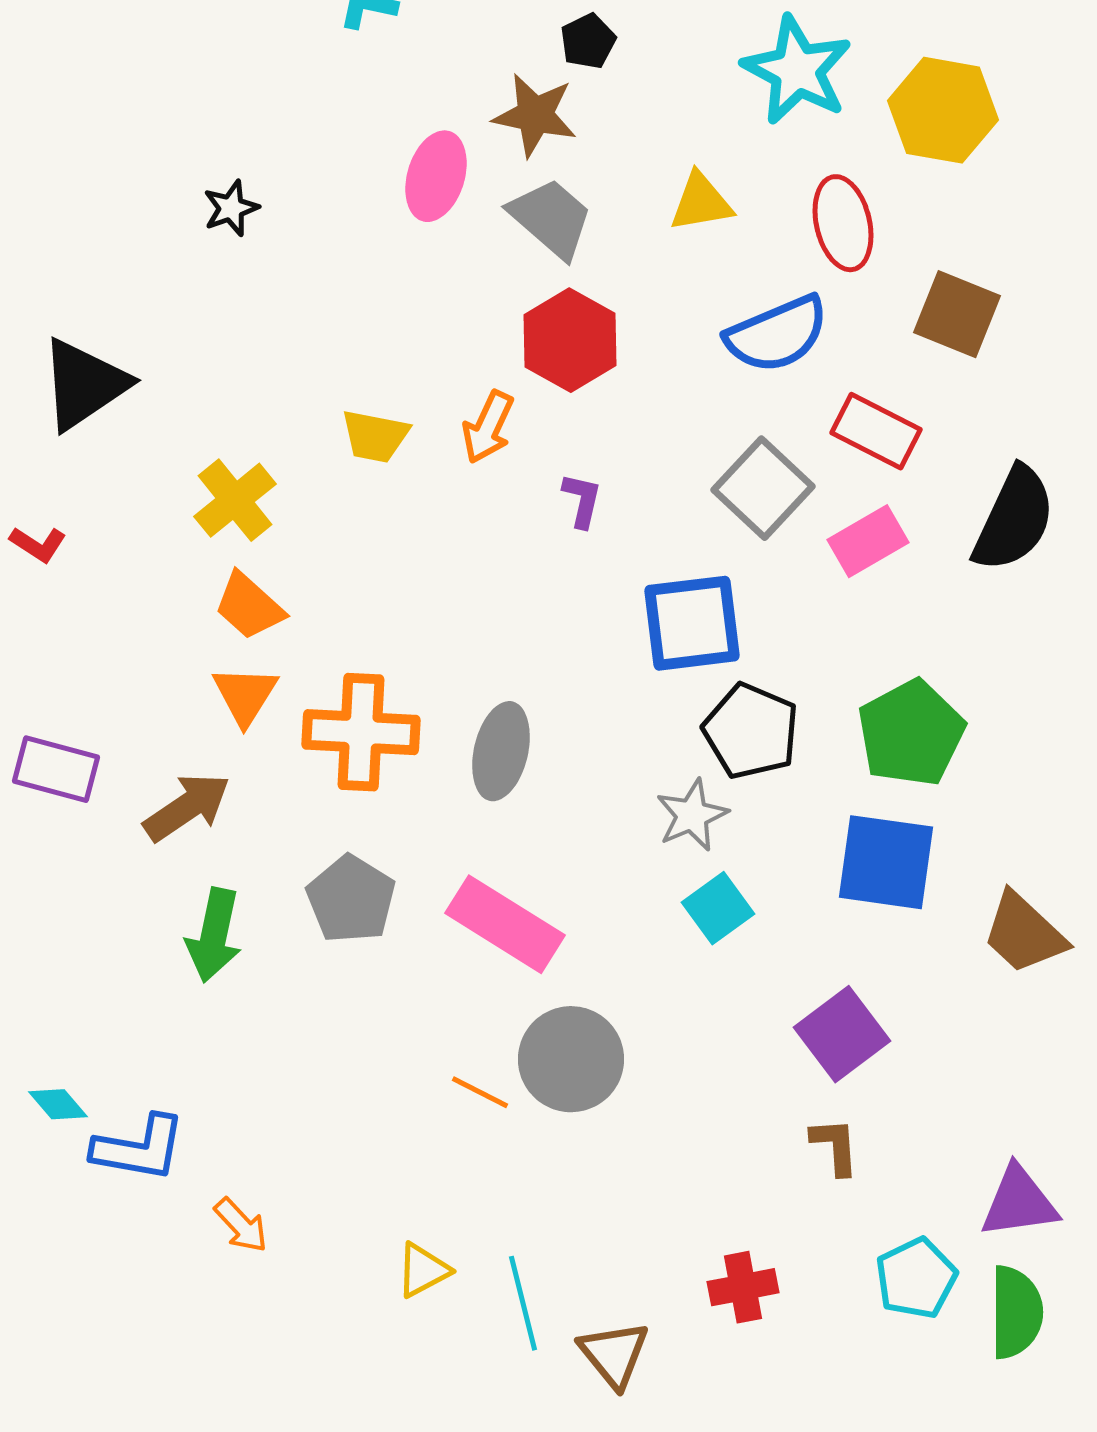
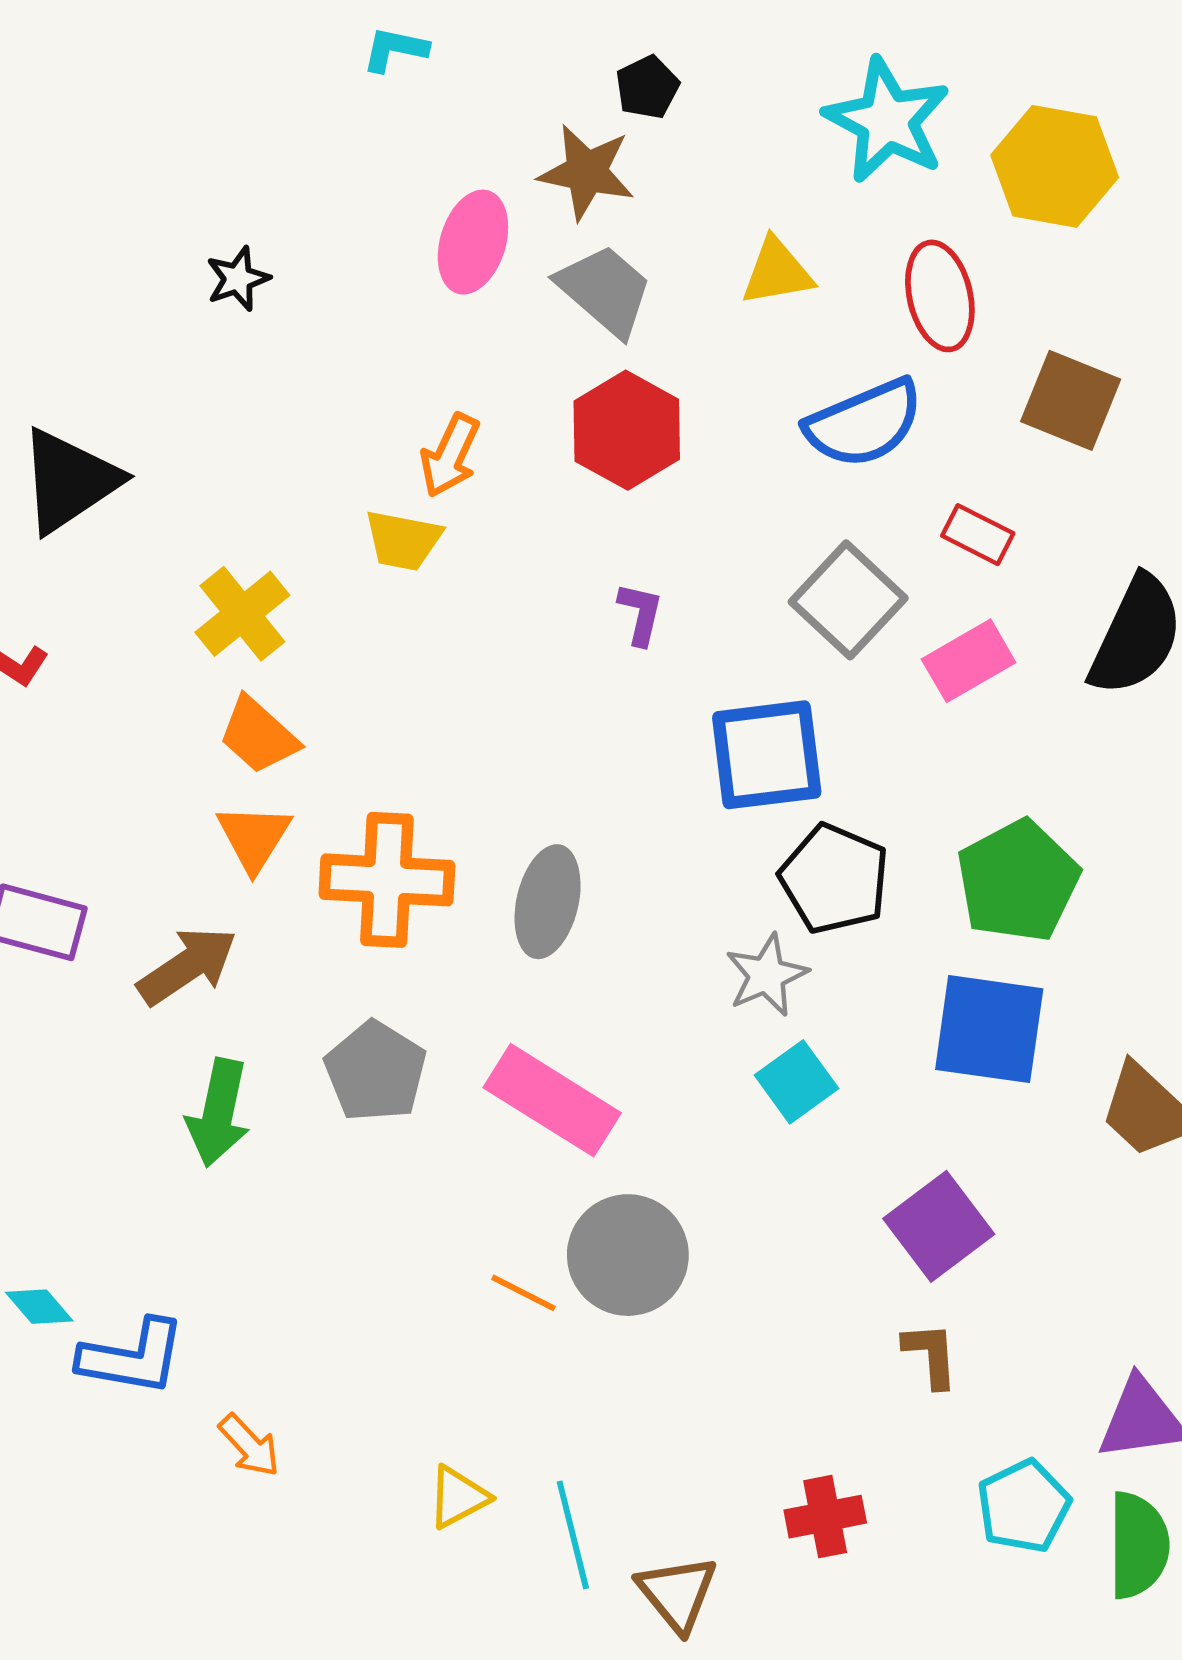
orange arrow: (488, 427) -> (450, 455), moved
red rectangle: (876, 431) -> (978, 535), size x0.7

